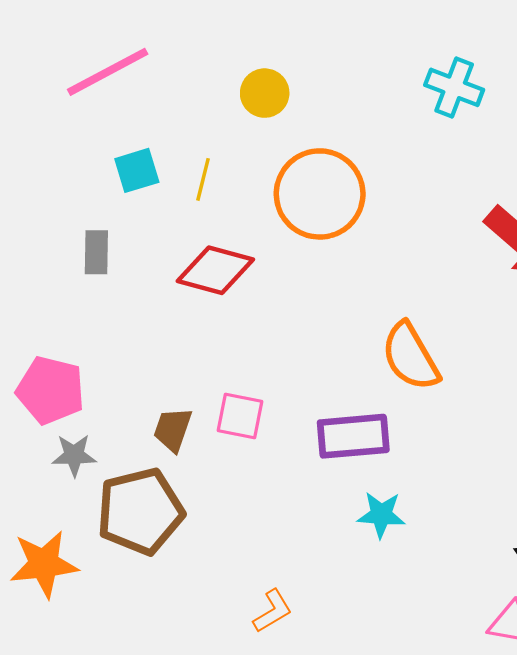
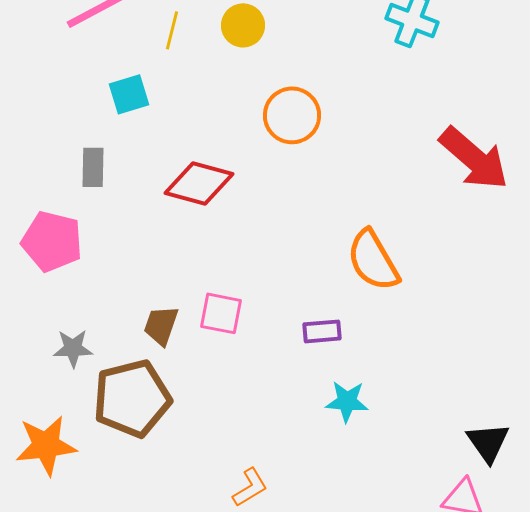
yellow line: (203, 179) -> (172, 30), moved
orange circle: (320, 194) -> (292, 115), size x0.7
pink pentagon: (50, 390) -> (52, 241), moved
purple rectangle: (353, 436) -> (322, 331), size x0.6

